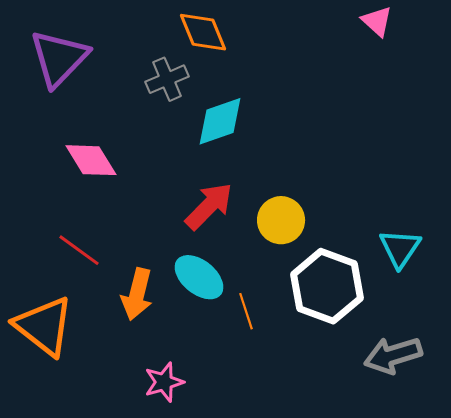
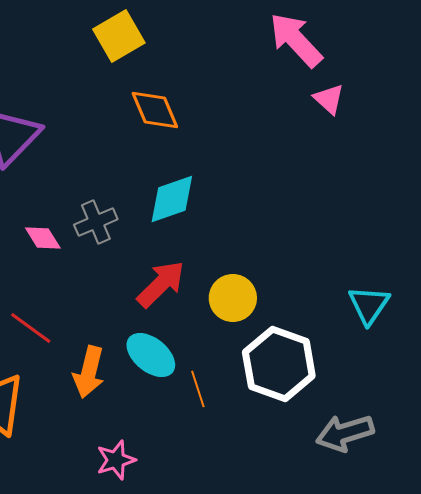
gray cross: (167, 79) -> (96, 222), moved
pink diamond: (91, 160) -> (43, 238), size x0.7
cyan triangle: (400, 248) -> (369, 305), moved

